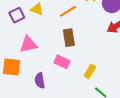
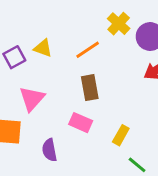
pink triangle: (28, 44) -> (32, 99), turned -36

